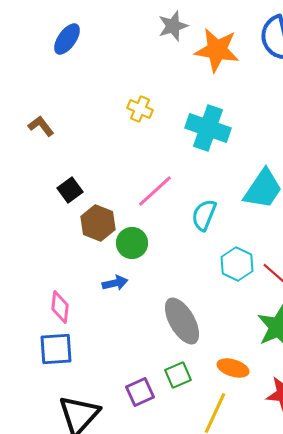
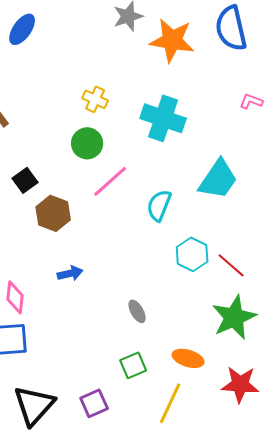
green circle: (132, 243) -> (87, 143), moved
gray ellipse: (182, 321) -> (137, 311), size x0.5
purple square: (140, 392) -> (94, 403), moved

